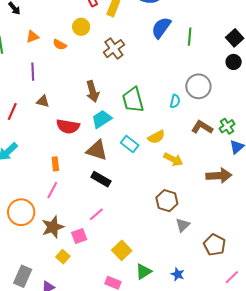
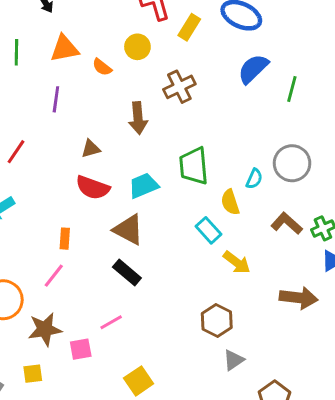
orange triangle: (32, 37) -> (65, 49), size x1.5
brown arrow: (93, 91) -> (138, 118), moved
brown triangle: (43, 101) -> (91, 149), moved, turned -40
yellow semicircle: (156, 137) -> (230, 202), moved, turned 90
cyan rectangle: (130, 144) -> (208, 230), moved
yellow square: (63, 257) -> (33, 374), moved, turned 32

